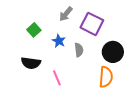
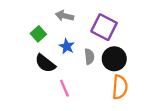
gray arrow: (66, 14) -> (64, 16), moved, turned 63
black circle: (113, 52) -> (114, 59), moved
black semicircle: (31, 63) -> (45, 63), moved, turned 30

